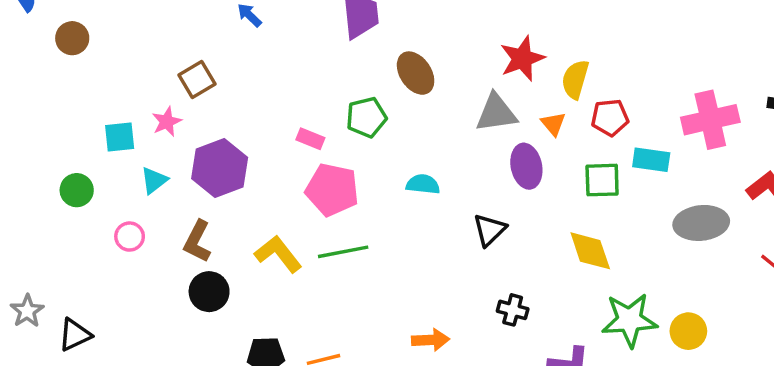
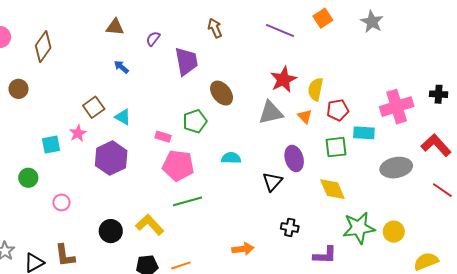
purple ellipse: (526, 166) -> (294, 158), moved
cyan triangle: (154, 180) -> (123, 117), moved, turned -48
brown L-shape: (197, 241) -> (65, 255), moved, turned -30
yellow L-shape: (278, 254) -> (150, 225), moved

